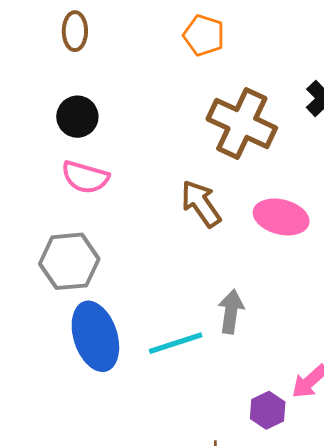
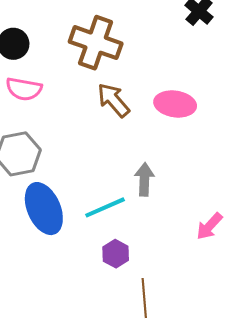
brown cross: (242, 123) -> (96, 43), moved
purple hexagon: (268, 410) -> (116, 254), moved

